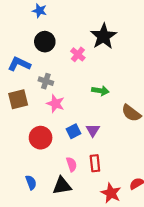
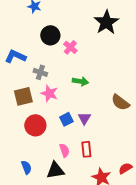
black star: (103, 36) -> (106, 22), moved
black circle: (45, 42) -> (50, 35), moved
green arrow: (100, 91) -> (80, 81), moved
brown square: (18, 99) -> (23, 96), moved

